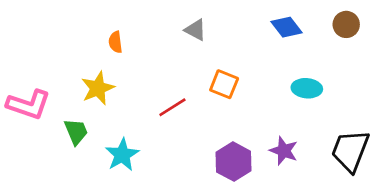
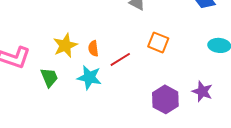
orange semicircle: (115, 42) -> (93, 48), moved
cyan star: (122, 155) -> (89, 77), moved, turned -30

